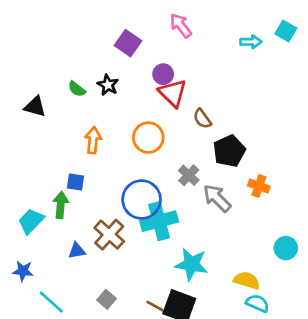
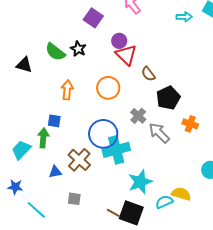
green semicircle: (77, 89) -> (55, 52), size x1.5
cyan star: (191, 264) -> (140, 182), turned -30
gray square: (107, 299) -> (74, 199), moved, turned -32
cyan semicircle: (258, 303) -> (164, 202), moved, turned -48

